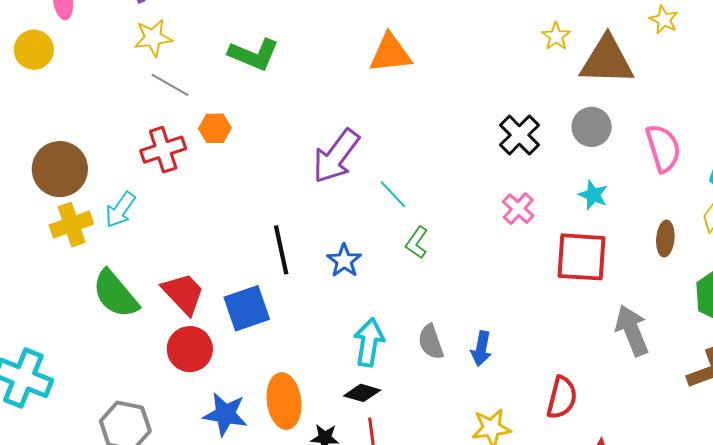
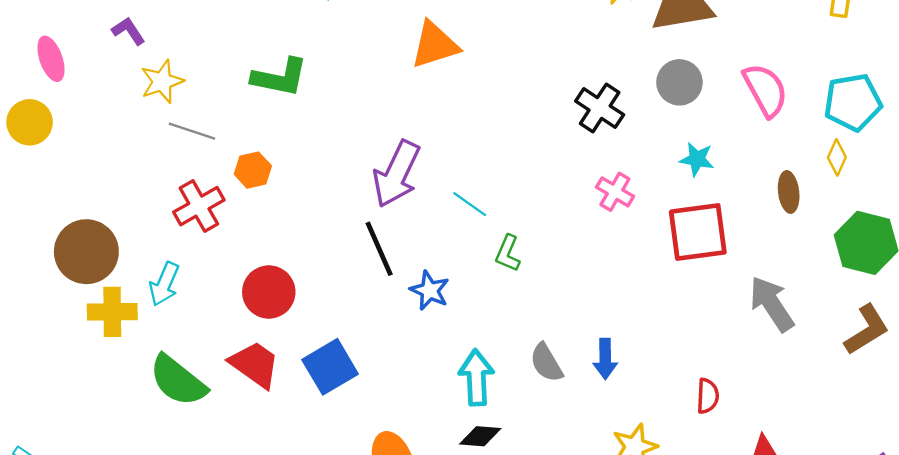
yellow cross: (71, 225) -> (112, 312), turned 30
black line: (281, 250) -> (379, 249), moved
red circle: (190, 349) -> (269, 292), moved
red semicircle: (562, 398) -> (708, 396), size x0.7

